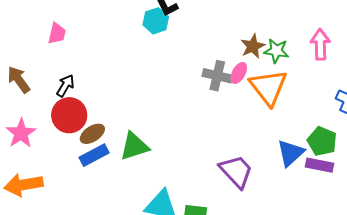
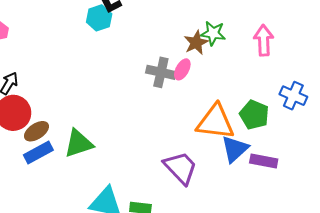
green star: (276, 51) -> (213, 33), moved
orange triangle: (268, 87) -> (215, 122), moved, turned -45
green pentagon: (322, 141) -> (254, 115), moved

